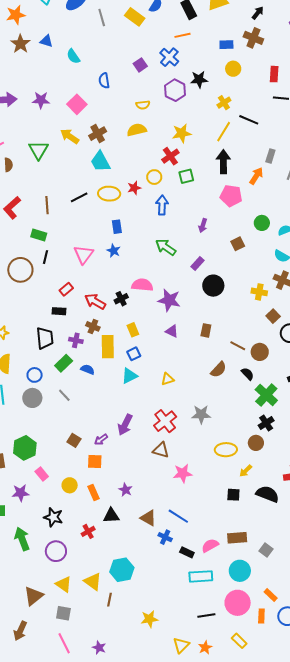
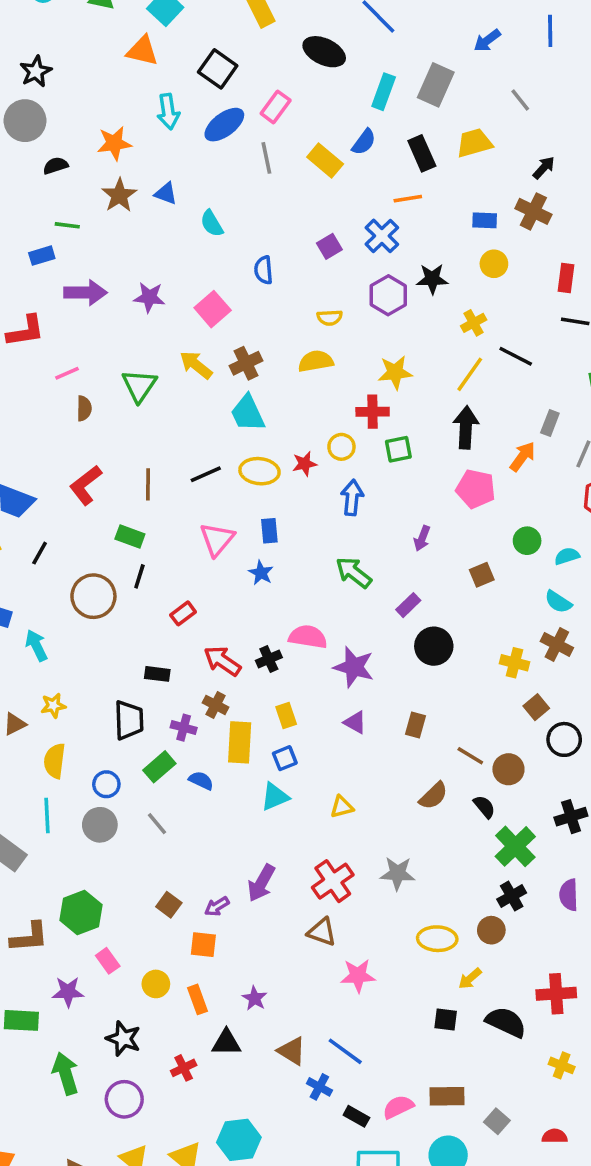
red cross: (170, 156) -> (373, 412), turned 30
pink triangle: (84, 254) -> (217, 539), moved
red rectangle: (66, 289) -> (183, 613), moved

